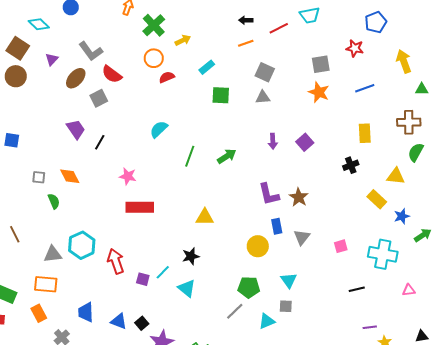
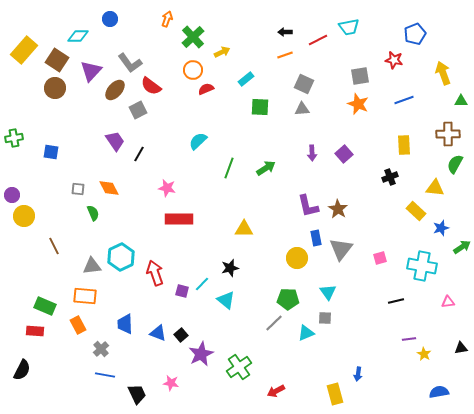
cyan diamond: (39, 24) -> (78, 36), turned -45
purple triangle: (52, 59) -> (91, 71), size x1.6
gray triangle: (302, 237) -> (341, 249), size x1.4

